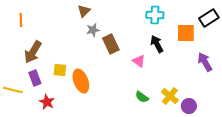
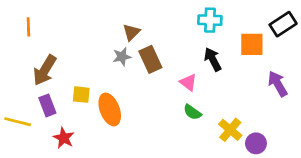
brown triangle: (84, 11) -> (131, 32), moved
gray star: (93, 30) -> (122, 57), moved
green semicircle: (142, 97) -> (192, 112), moved

